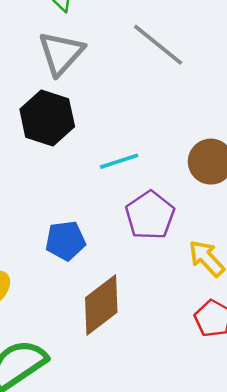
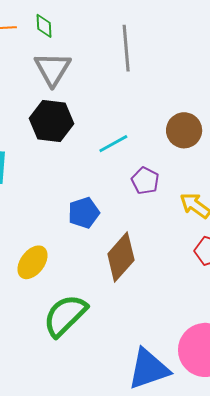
gray line: (158, 45) -> (126, 48), turned 57
purple pentagon: (150, 215) -> (145, 181), size x0.7

